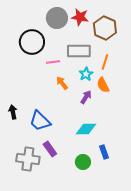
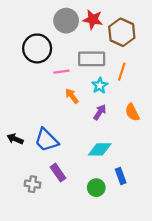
orange semicircle: (103, 85) -> (132, 112), moved
black arrow: (13, 112) -> (15, 139), moved, turned -56
gray cross: (28, 159) -> (32, 184), size x0.6

